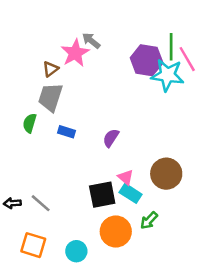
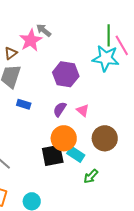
purple hexagon: (147, 60) -> (66, 74), moved
pink triangle: (126, 177) -> (83, 110), moved
orange circle: (116, 232) -> (64, 138), moved

